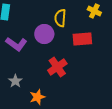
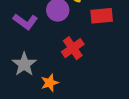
gray star: (15, 81) -> (24, 64), size x1.5

